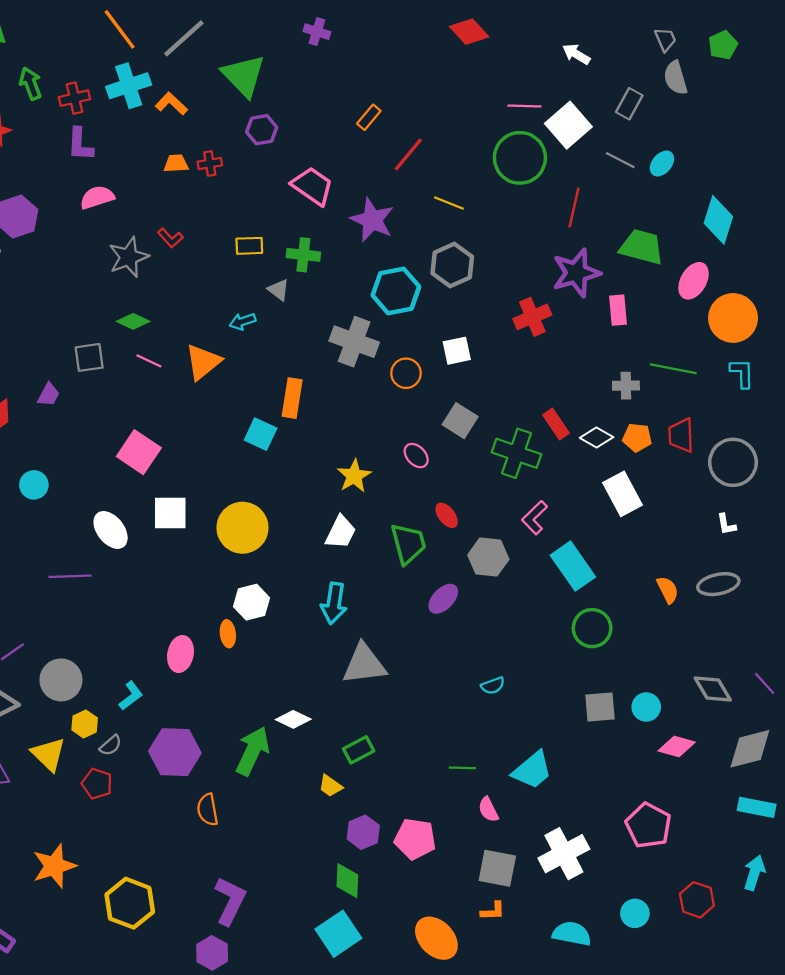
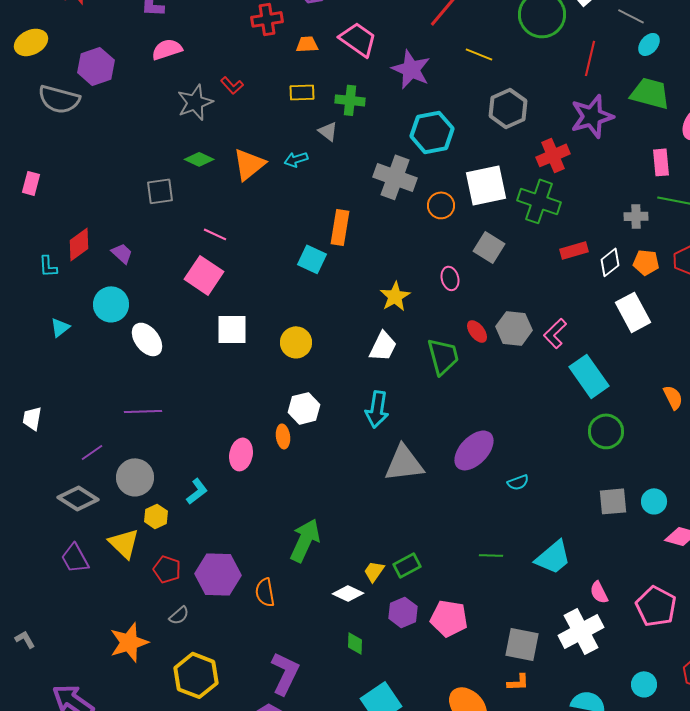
orange trapezoid: (176, 164) -> (307, 44), moved
red cross: (210, 164) -> (267, 19), size x1.4
cyan ellipse: (662, 164) -> (649, 44), moved
gray hexagon: (452, 265) -> (508, 108), moved
pink rectangle: (618, 310) -> (661, 162), moved
white square: (457, 351) -> (486, 185), size x1.6
pink line: (149, 361) -> (215, 234), moved
orange triangle: (203, 362) -> (249, 164), moved
purple trapezoid: (49, 395) -> (122, 253), moved, turned -75
red rectangle: (556, 424) -> (574, 250), turned -72
white diamond: (597, 438) -> (610, 262), turned -68
green cross: (517, 453) -> (539, 201), moved
pink ellipse: (416, 456) -> (450, 278), turned 30
cyan circle: (34, 485) -> (111, 304), size x1.4
yellow circle: (243, 528) -> (296, 342), size x0.7
white ellipse: (111, 530) -> (147, 339), moved
gray hexagon: (488, 557) -> (514, 328), moved
purple line: (70, 576) -> (143, 411), moved
purple ellipse: (443, 599) -> (474, 450), moved, size x1.5
white diamond: (293, 719) -> (348, 593), moved
gray semicircle: (111, 745) -> (179, 615), moved
green rectangle: (359, 750) -> (407, 565), moved
purple hexagon: (175, 752) -> (218, 574), moved
yellow trapezoid: (330, 786) -> (374, 571), turned 90
pink semicircle: (488, 810) -> (599, 592), moved
green diamond: (347, 881) -> (355, 643), moved, size x0.7

